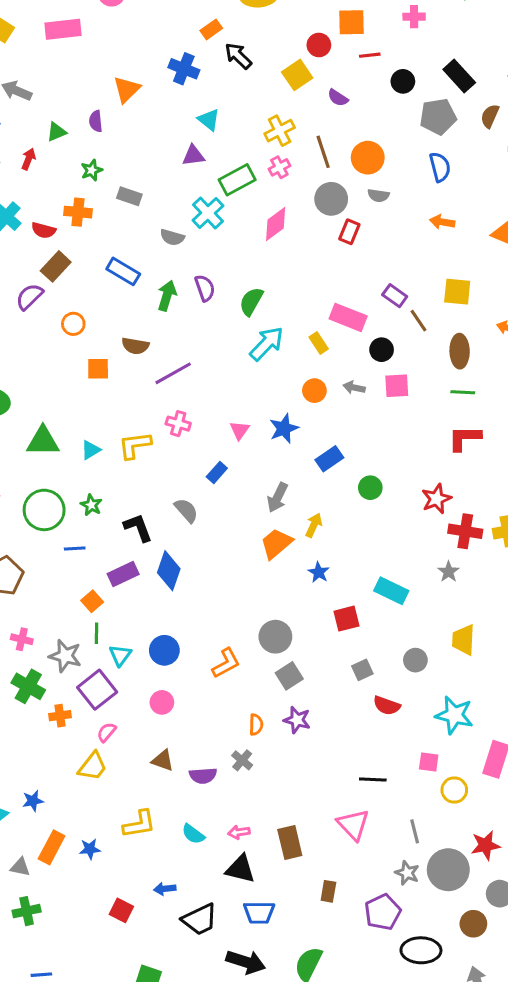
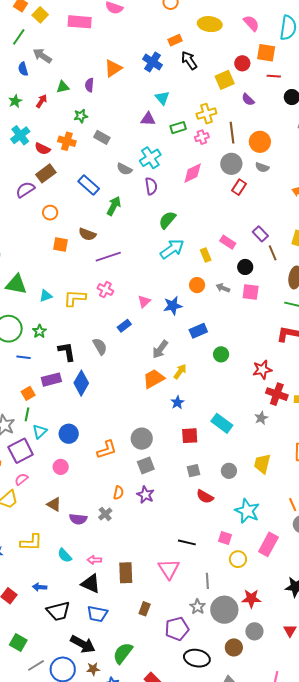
green rectangle: (237, 180) -> (178, 128), moved, size x0.7
purple semicircle: (205, 288) -> (151, 186), moved
pink rectangle: (348, 317) -> (228, 242), size x0.7

